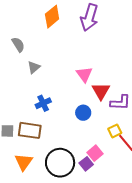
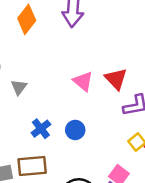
red triangle: (101, 91) -> (116, 79), moved
blue circle: (83, 113) -> (75, 130), moved

